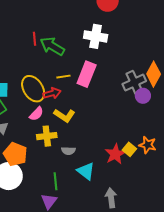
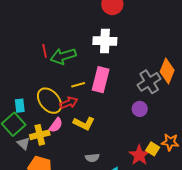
green arrow: (52, 46) -> (63, 56), turned -40
purple circle: (143, 96) -> (140, 109), moved
yellow cross: (47, 136) -> (40, 135), moved

